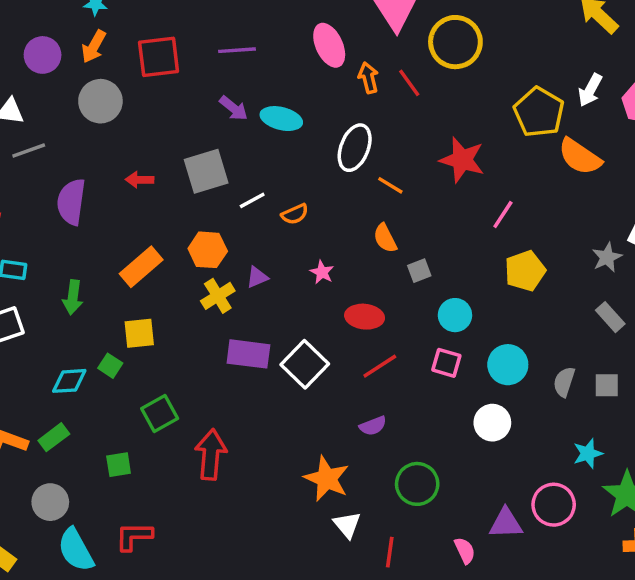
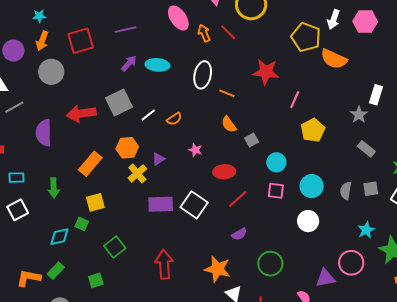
purple arrow: (234, 108) -> (129, 63), turned -78
red arrow: (140, 180) -> (81, 114), size x1.8
red arrow: (211, 455) -> (164, 264), moved

